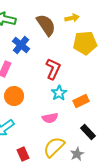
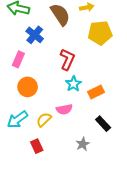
yellow semicircle: (54, 147) -> (44, 120), moved, size x0.7
gray star: (77, 154) -> (83, 144), moved

